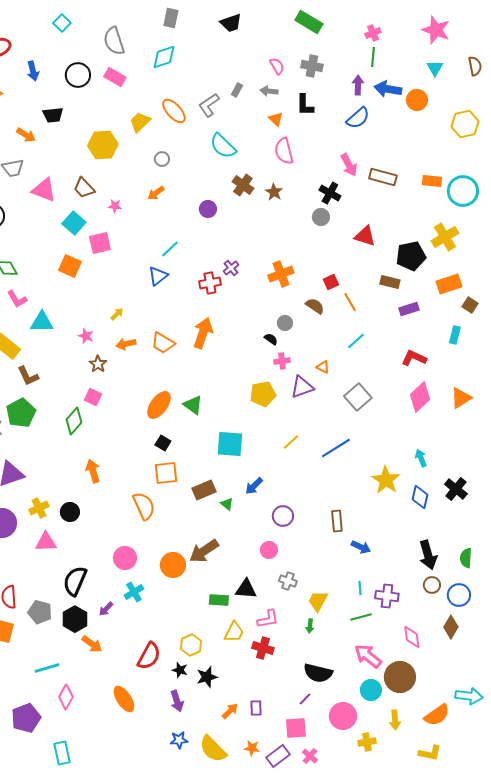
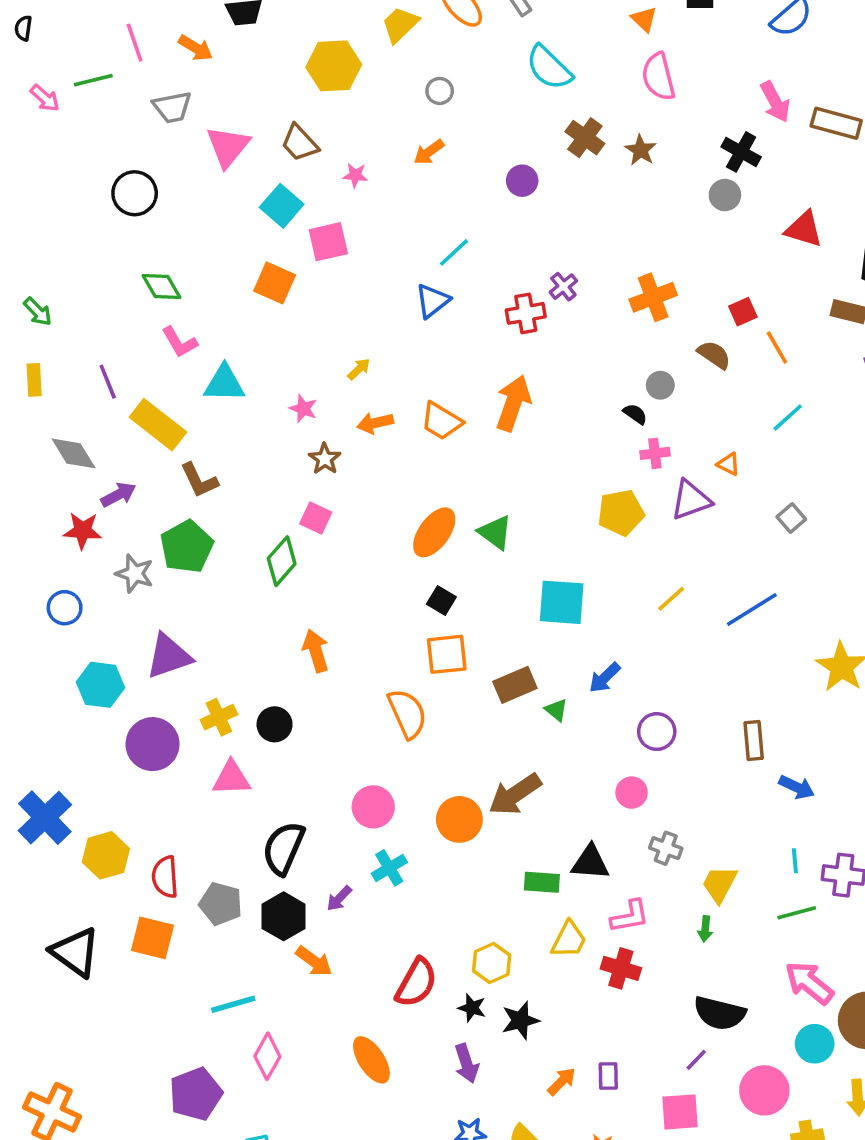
pink triangle: (44, 190) -> (228, 147), turned 48
gray square: (358, 397) -> (791, 518), size x0.6

